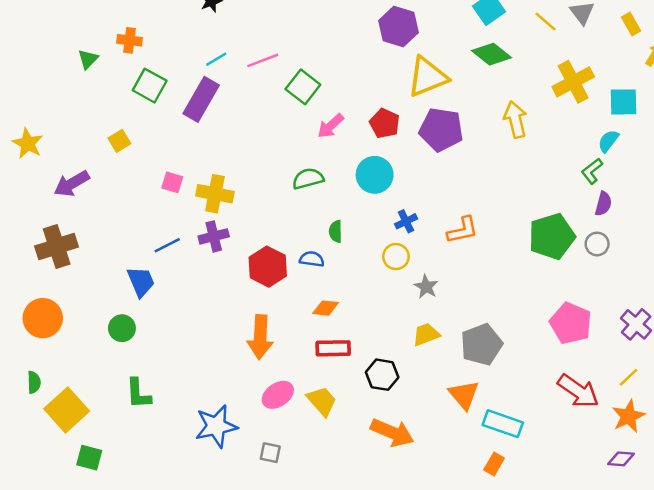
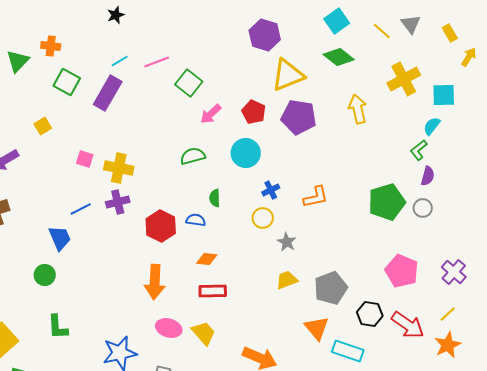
green triangle: (88, 59) -> (18, 61), size x1.4
black hexagon: (382, 375) -> (370, 314), moved
pink ellipse: (278, 395) -> (169, 328), turned 50

